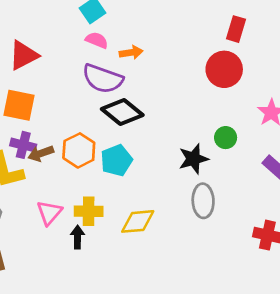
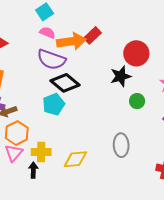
red rectangle: (236, 29) -> (93, 35), moved, turned 30
orange arrow: (131, 53) -> (71, 41), size x1.8
orange hexagon: (79, 150) -> (17, 133), moved
black star: (193, 159) -> (121, 76), moved
cyan pentagon: (116, 160) -> (54, 104), moved

